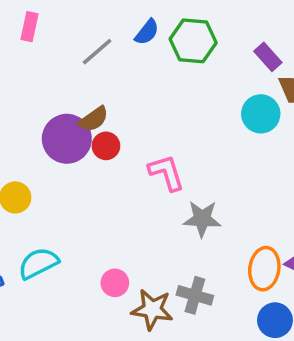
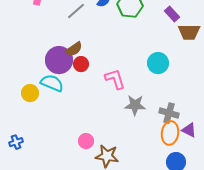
cyan circle: (261, 114) -> (158, 63), moved
cyan semicircle: (38, 263) -> (52, 83), moved, turned 50
gray cross: (195, 295) -> (169, 113), moved

